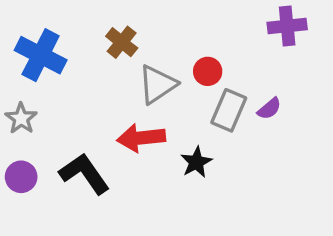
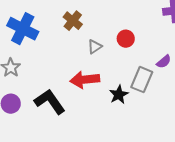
gray triangle: (157, 84) -> (95, 47), size x0.6
gray rectangle: (229, 110) -> (142, 80), moved

